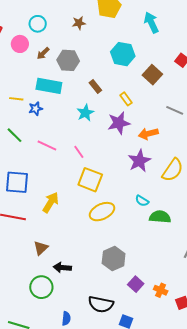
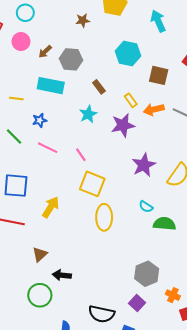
cyan circle: (38, 24) -> (25, 13), moved
brown square: (152, 75) -> (159, 75), turned -30
blue star: (36, 109) -> (40, 120), moved
orange arrow: (148, 134) -> (154, 110), moved
yellow ellipse: (102, 212) -> (104, 217), turned -65
gray hexagon: (114, 259) -> (147, 274), moved
purple square: (136, 284) -> (137, 303), moved
orange cross: (161, 290) -> (173, 295), moved

